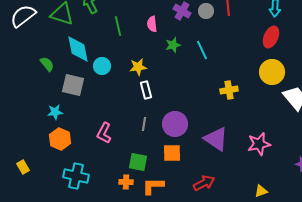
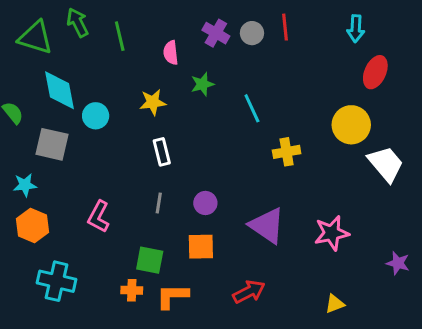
green line: (118, 26) -> (120, 36), moved
red ellipse: (271, 37) -> (375, 72), moved
cyan line: (202, 50) -> (252, 108), moved
yellow star: (138, 67) -> (153, 102), moved
purple circle: (175, 124) -> (205, 203), size x0.6

